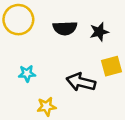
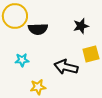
black semicircle: (65, 28) -> (38, 29), moved

